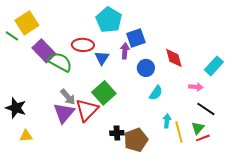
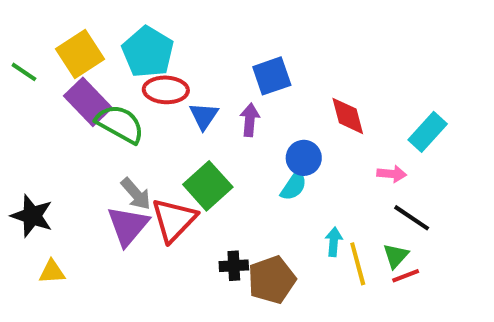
cyan pentagon: (109, 20) -> (148, 52), moved
yellow square: (27, 23) -> (80, 54), moved
purple arrow: (125, 51) -> (250, 120), moved
blue circle: (146, 68) -> (304, 158), moved
cyan semicircle: (156, 93) -> (294, 186), moved

